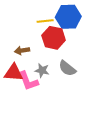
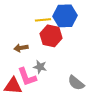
gray semicircle: (67, 68) -> (76, 83), moved
red triangle: (14, 73) -> (13, 86), moved

